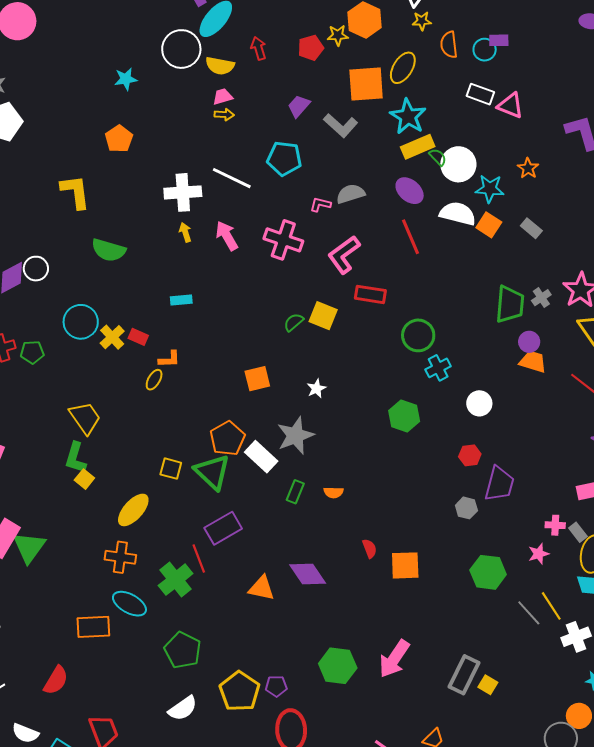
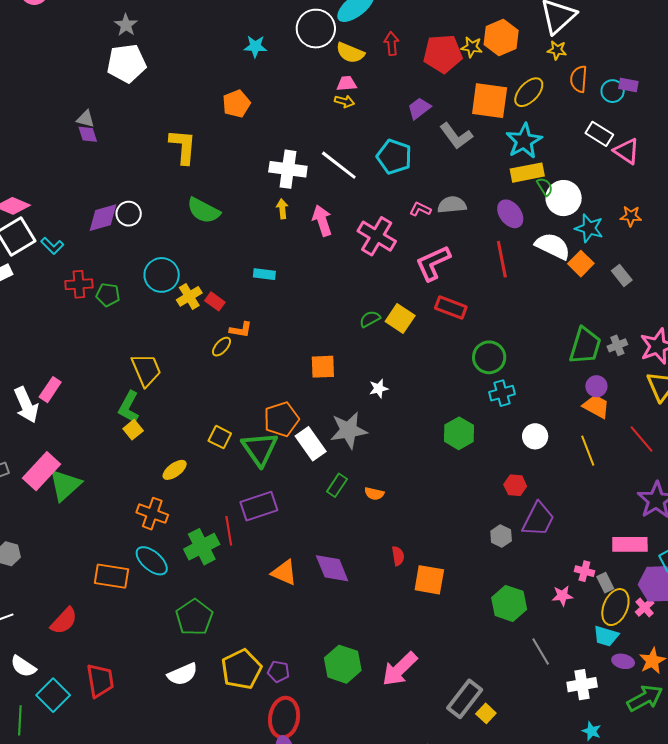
red pentagon: (311, 48) -> (443, 54), size x1.5
orange star: (528, 168) -> (631, 216), turned 30
yellow ellipse: (133, 510) -> (175, 470), size x0.7
yellow line: (551, 606) -> (588, 451), moved

